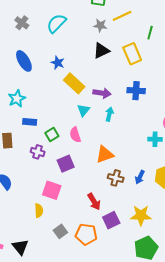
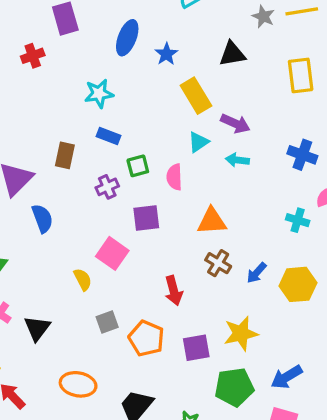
black triangle: (101, 51) -> (232, 54), moved
blue ellipse: (24, 61) -> (127, 38), turned 35
blue star: (58, 63) -> (166, 54), moved
blue cross: (136, 91) -> (302, 155), moved
cyan arrow: (109, 114) -> (237, 160), turned -112
purple cross: (38, 152) -> (107, 187), turned 32
yellow semicircle: (39, 211) -> (83, 279), turned -40
yellow star: (141, 215) -> (241, 333), turned -30
purple square: (111, 220) -> (196, 348), moved

